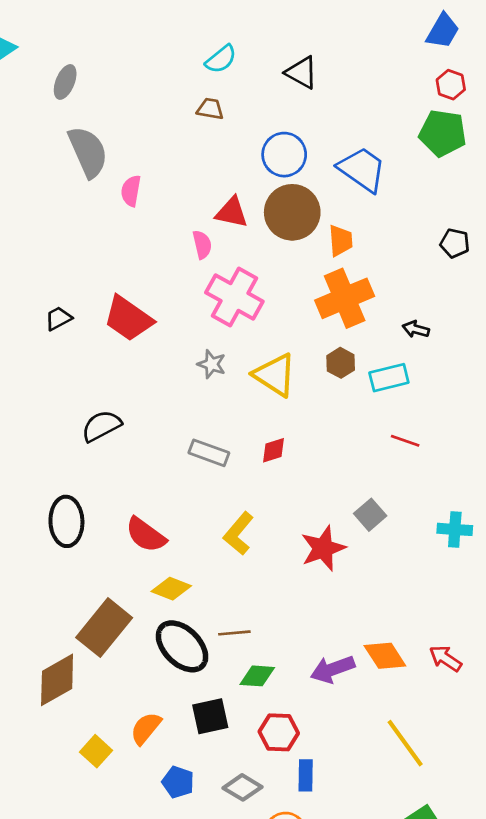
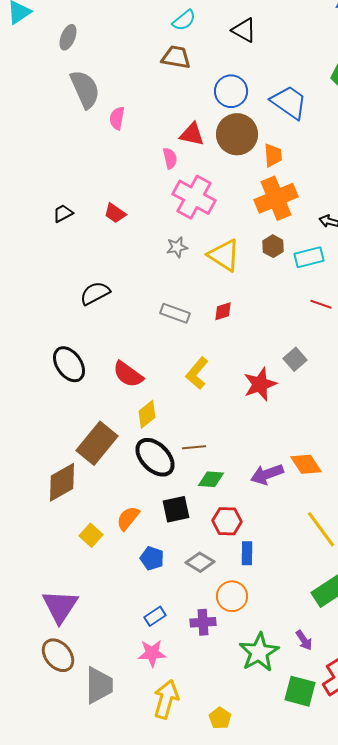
brown trapezoid: (210, 109) -> (176, 57), size x1.4
red trapezoid: (128, 318) -> (115, 213), size x0.6
gray star: (212, 364) -> (177, 247), turned -30
black ellipse: (66, 521) -> (69, 364), turned -33
yellow diamond: (171, 589) -> (147, 414), turned -60

